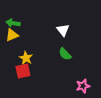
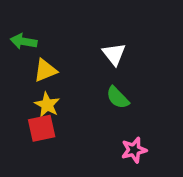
yellow triangle: (12, 35) -> (45, 70), moved
pink star: (83, 86) -> (134, 150), moved

